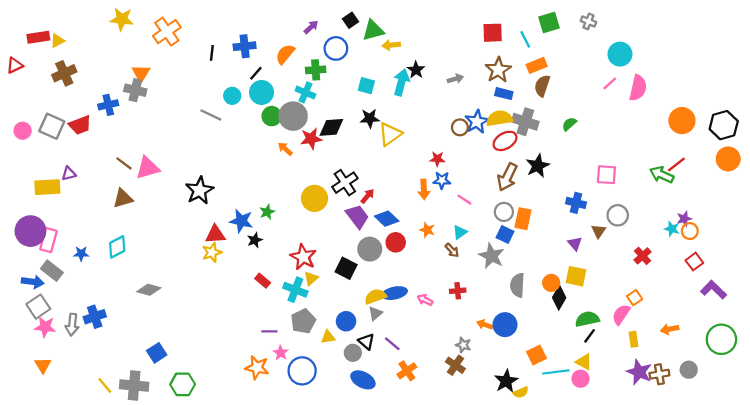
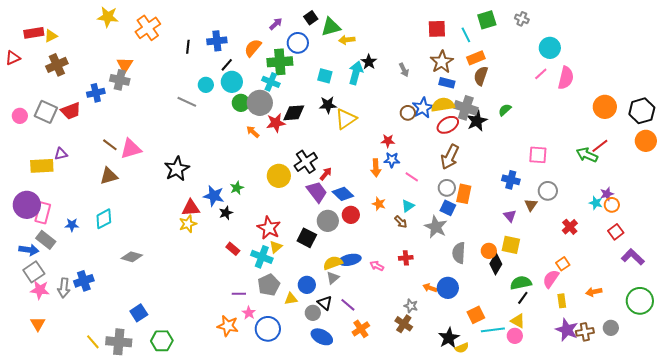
green cross: (316, 70) -> (280, 62), size x1.4
gray arrow: (455, 79) -> (404, 70), turned 80
black star: (538, 166) -> (477, 121), moved

